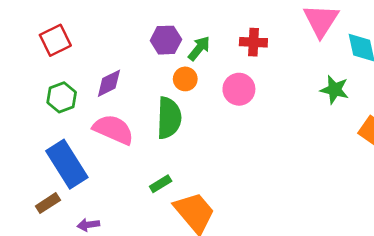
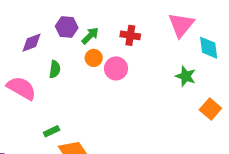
orange circle: (185, 79) -> (94, 58), moved
purple diamond: (109, 83) -> (32, 43), moved
green semicircle: (169, 118) -> (55, 69), moved, size x0.6

